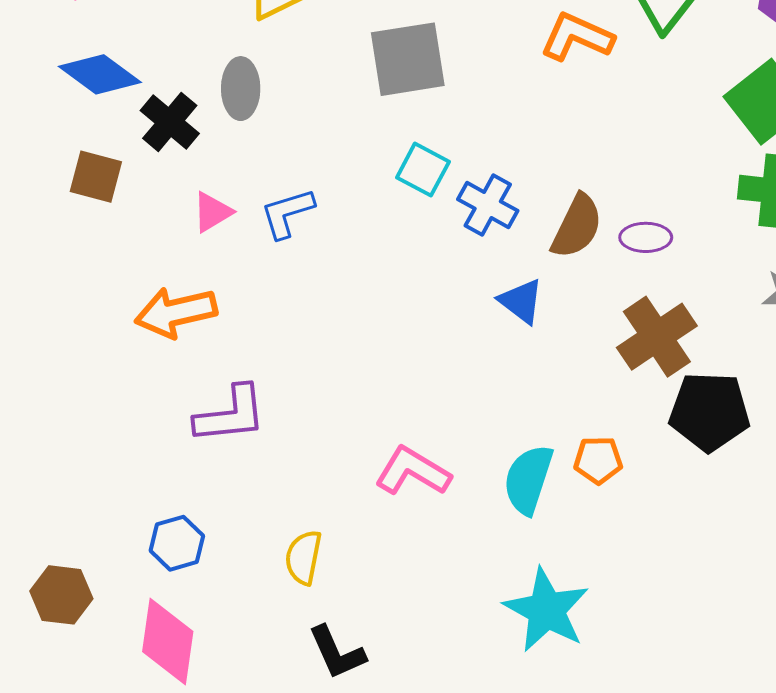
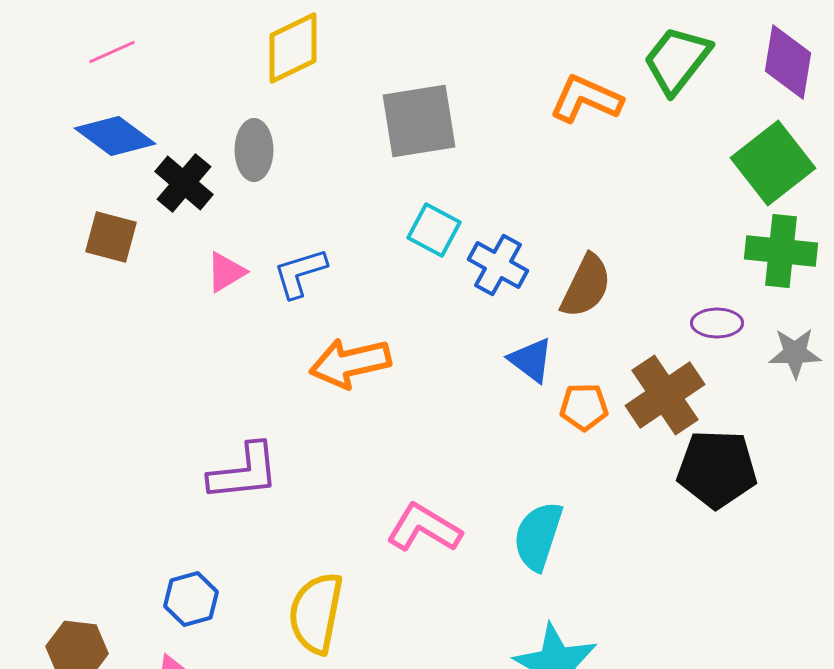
purple ellipse: (646, 237) -> (717, 323), moved
orange arrow: (176, 312) -> (350, 363), moved
orange pentagon: (598, 460) -> (584, 407), moved
yellow semicircle: (303, 557) -> (316, 613), size x1.5

